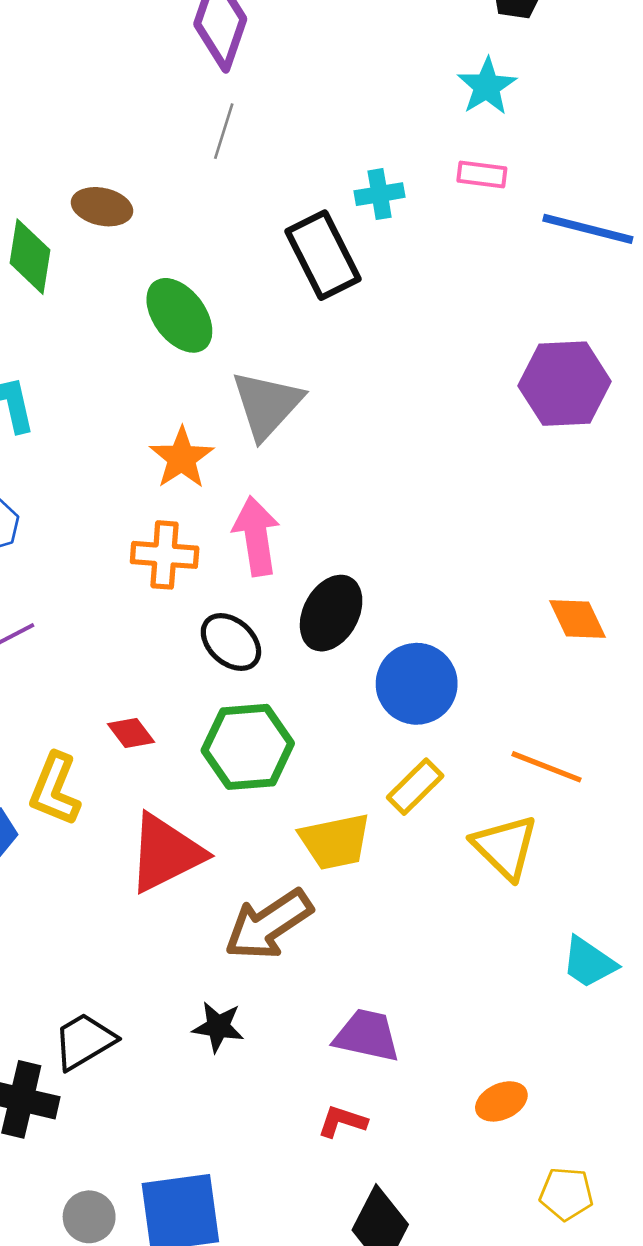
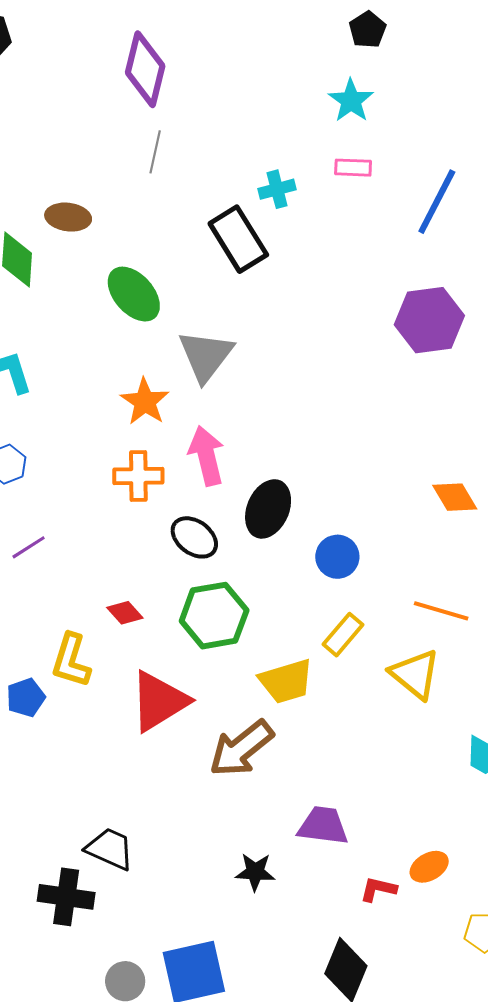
blue line: (588, 229) -> (437, 202), turned -72
blue circle: (417, 684) -> (337, 557), size x0.7
black star: (218, 1027) -> (255, 872), moved
black trapezoid: (84, 1041) -> (110, 849), turned 60
red L-shape: (342, 1121) -> (378, 889), moved

